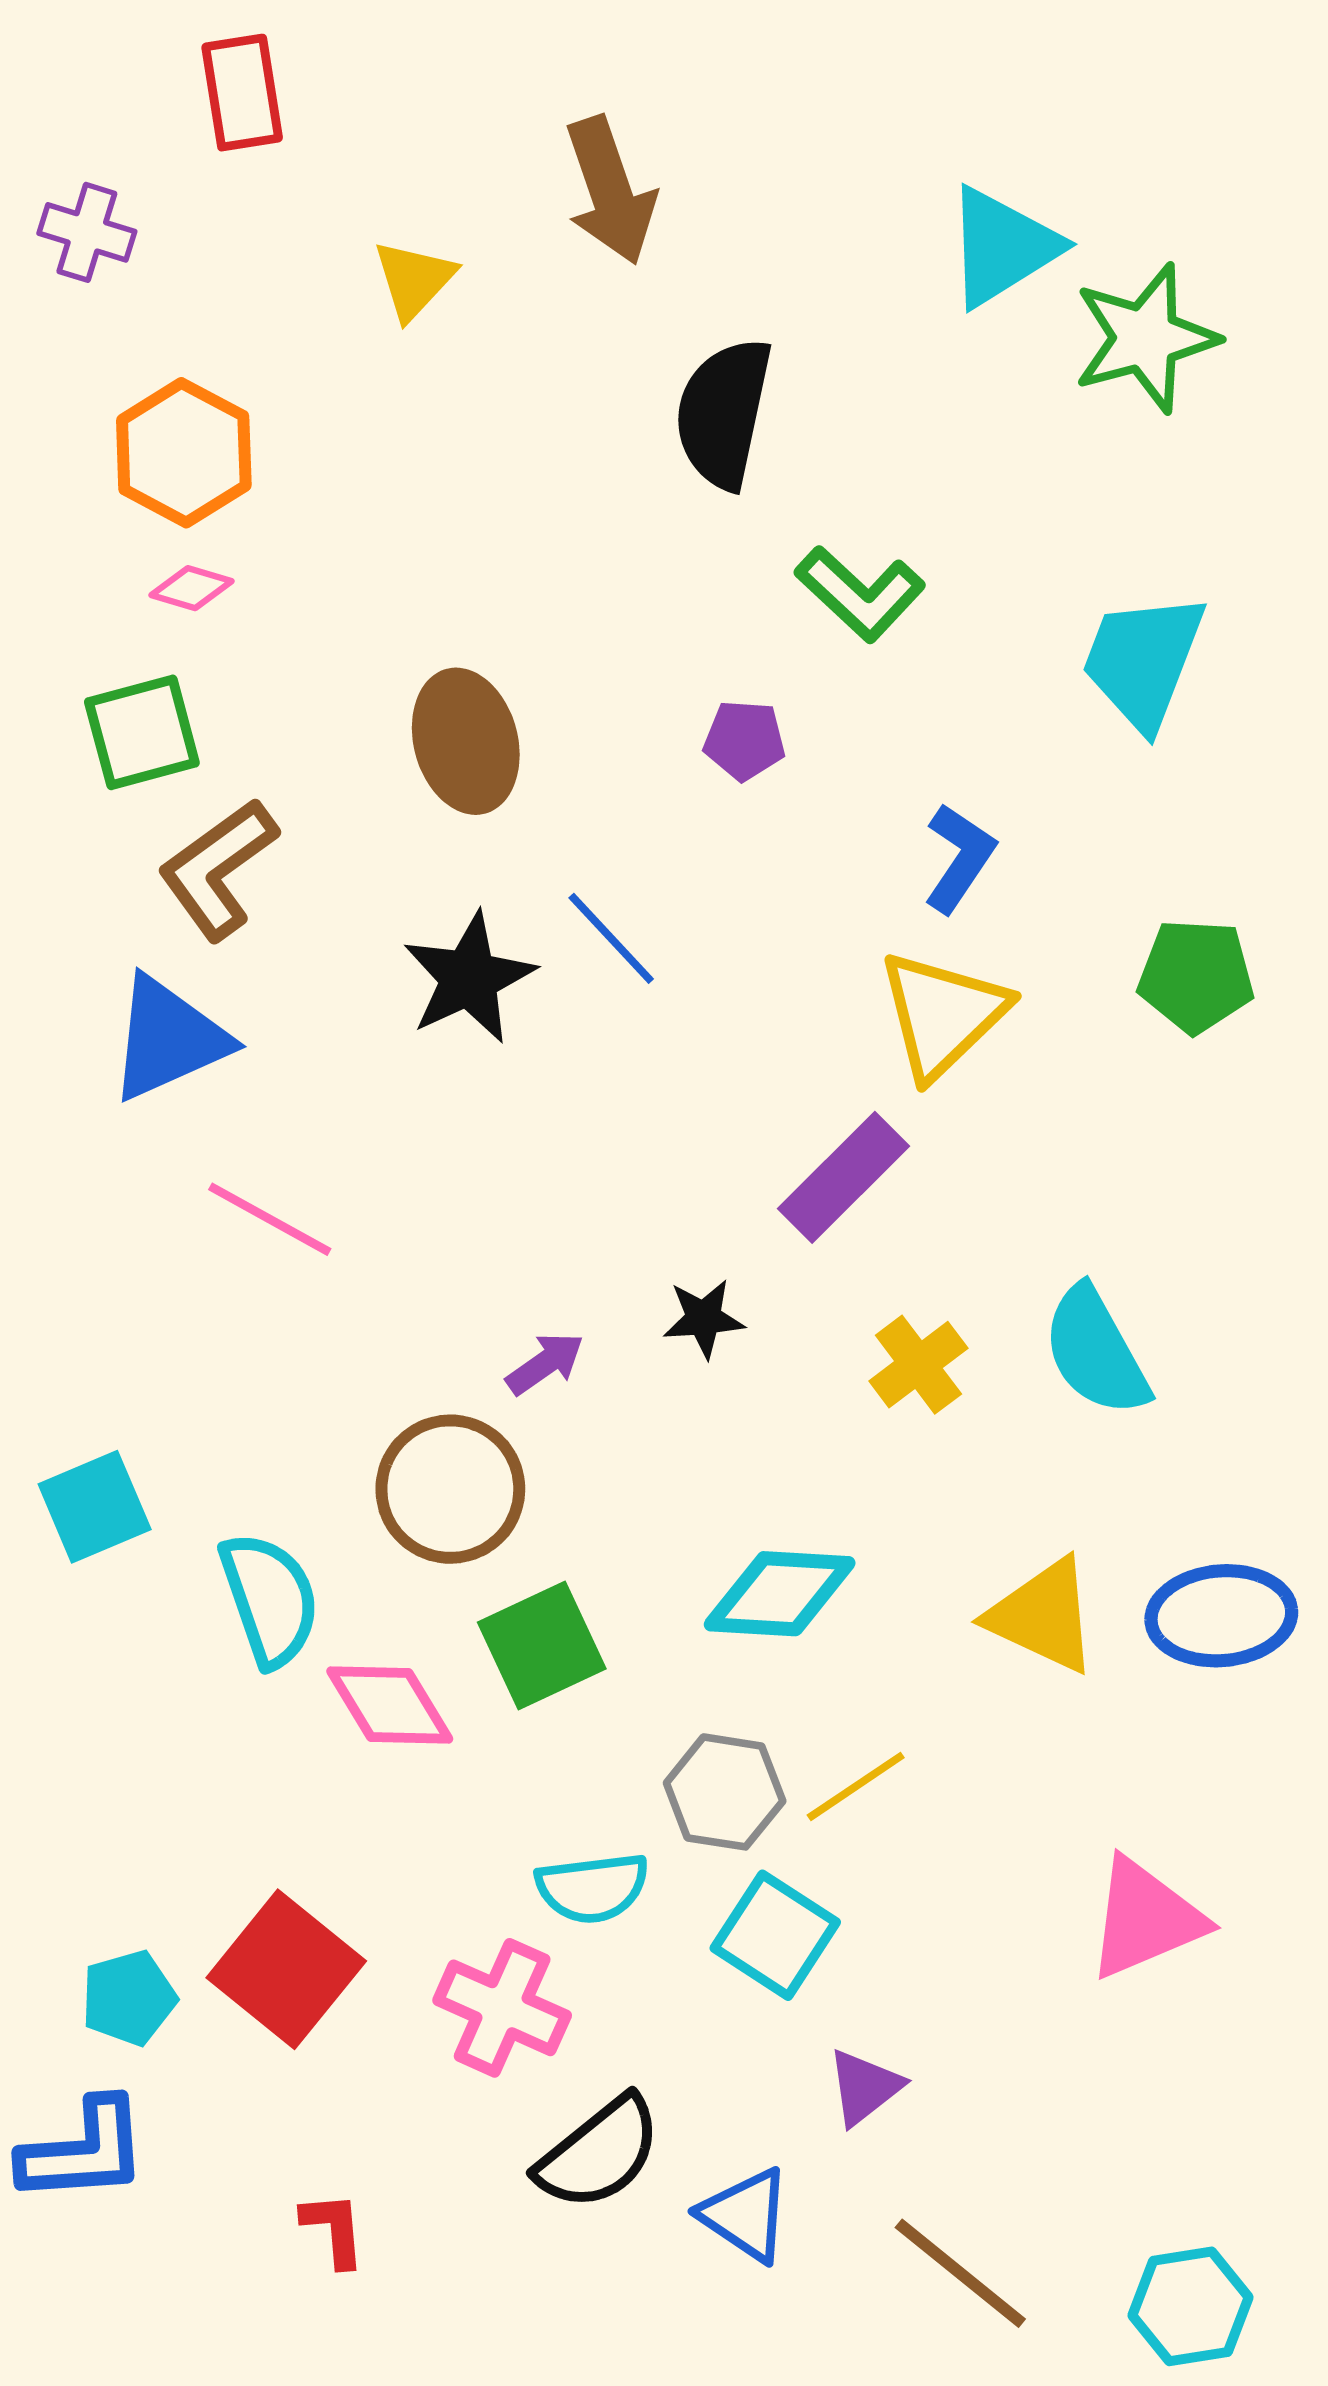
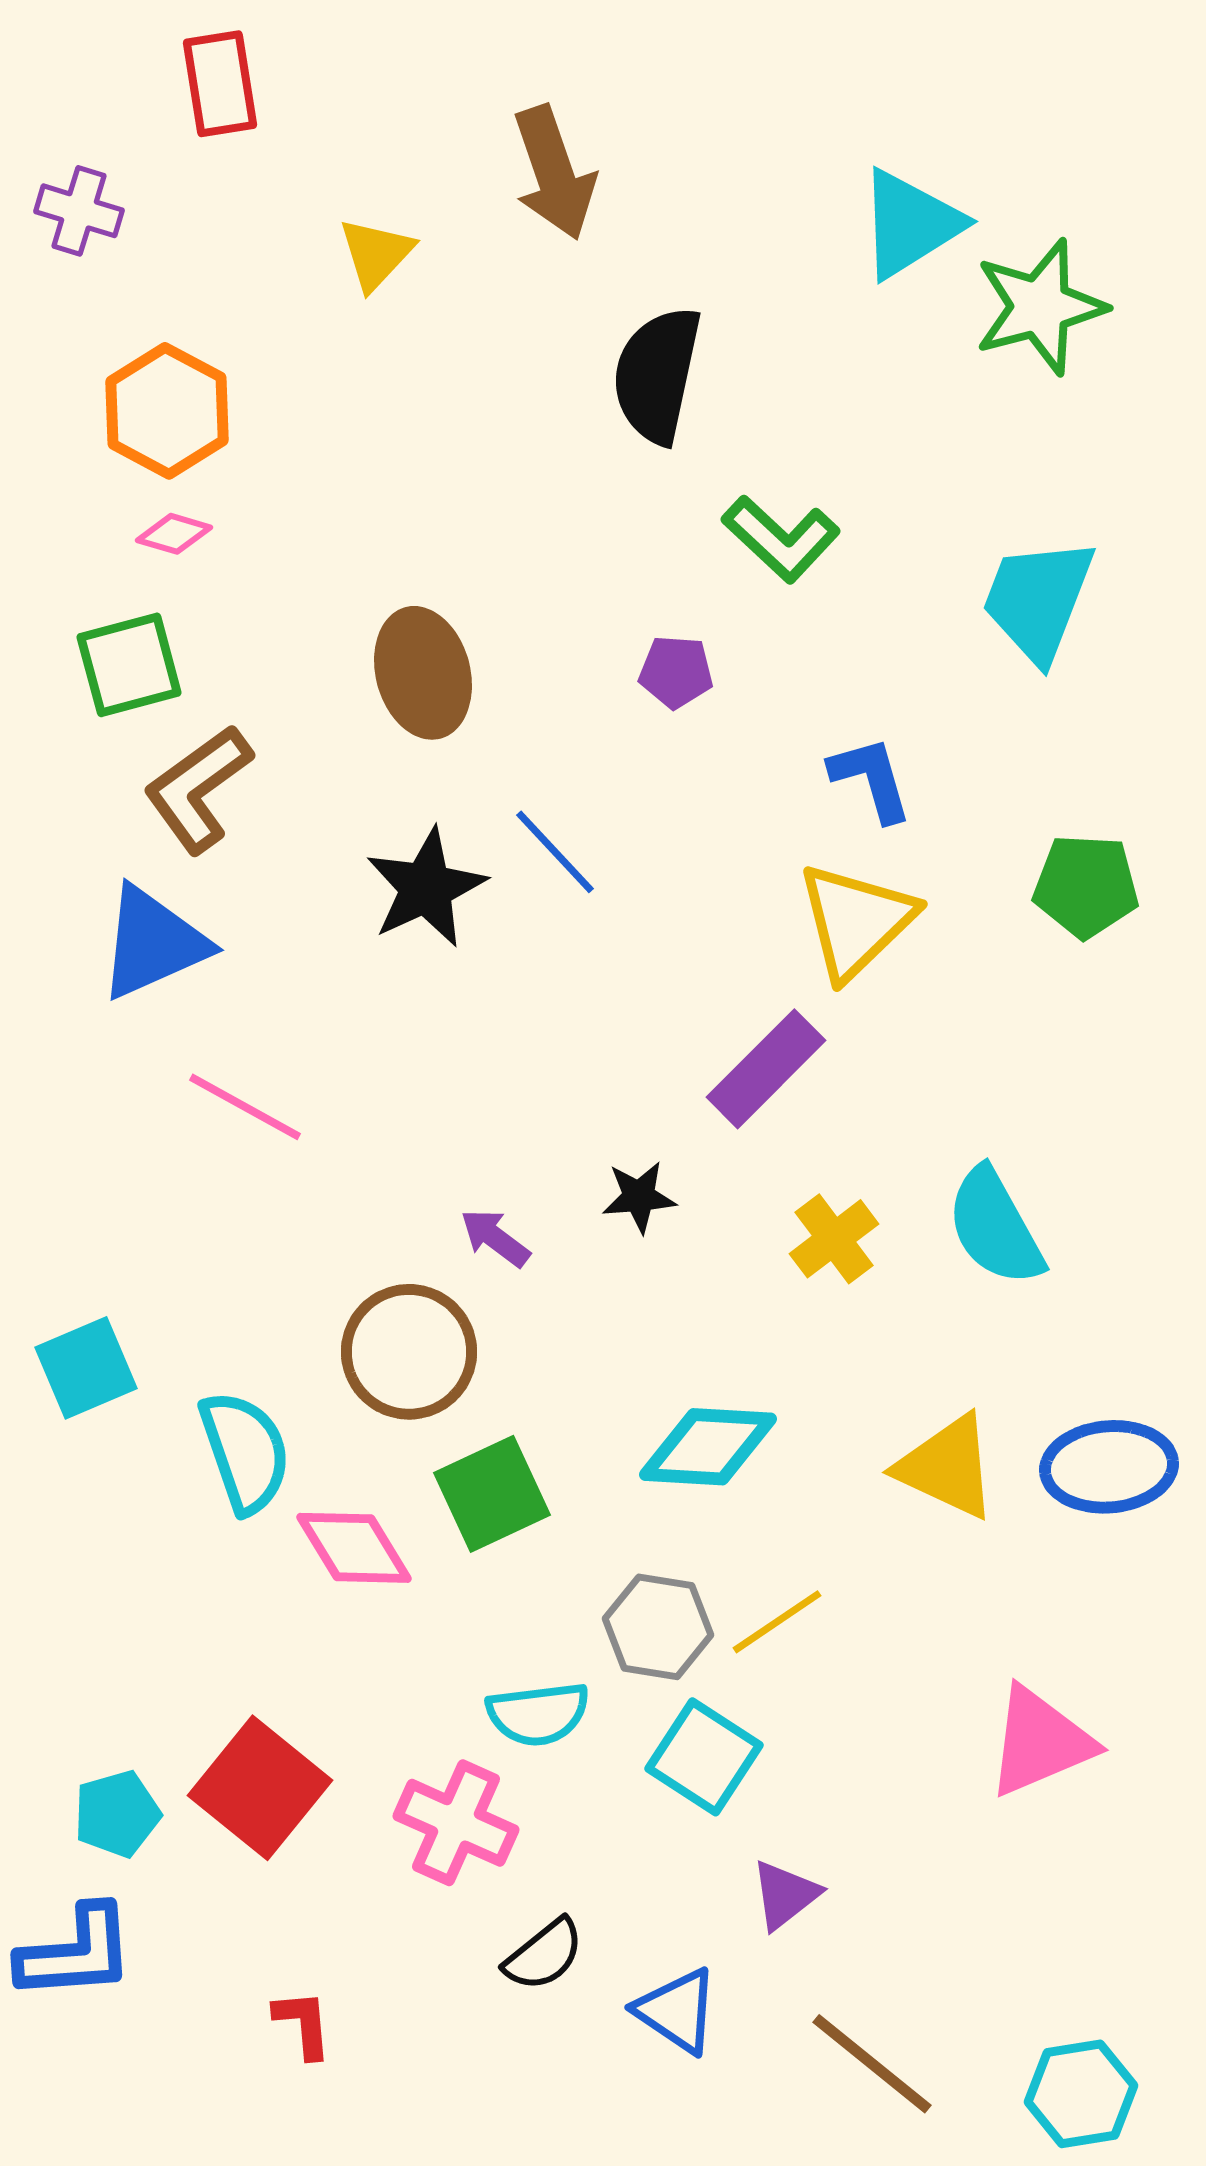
blue L-shape: (959, 858) -> (871, 779), turned -50
purple arrow: (545, 1364) -> (495, 1238), turned -108
black semicircle: (599, 2153) -> (544, 1955), size x0.7

